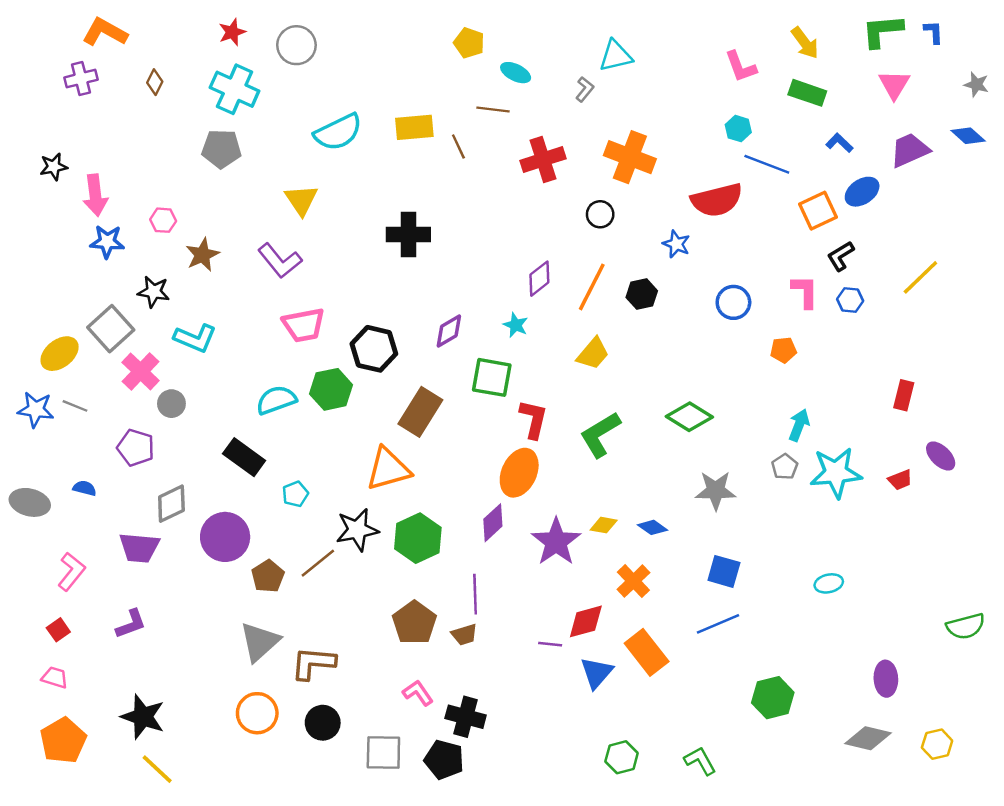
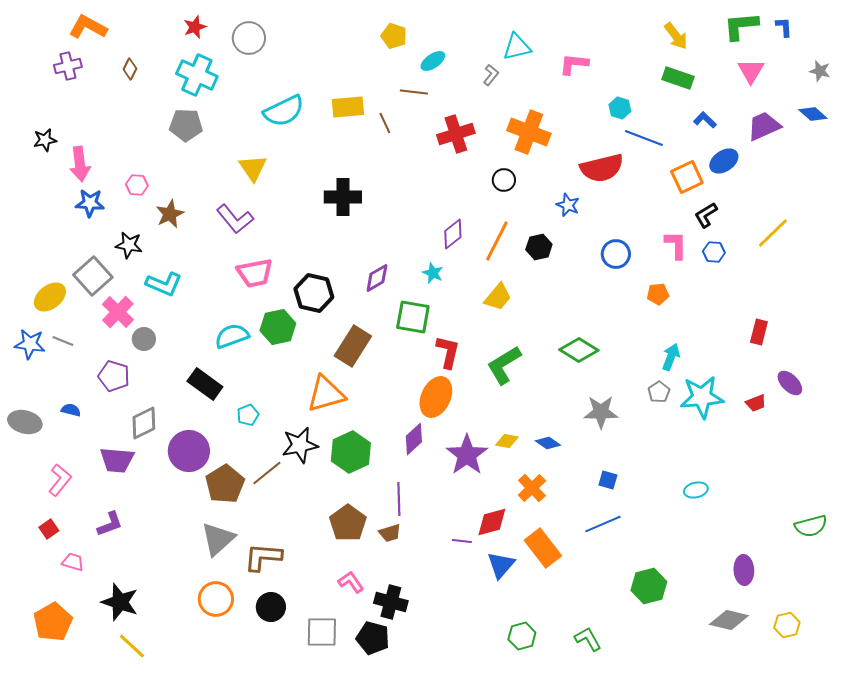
pink L-shape: (741, 67) -> (574, 64), moved, turned 116
cyan ellipse: (516, 73) -> (433, 61), turned -60
blue square: (724, 571) -> (608, 480), size x0.7
brown pentagon: (268, 576) -> (225, 484), size x1.4
pink trapezoid: (55, 677) -> (73, 562), moved

